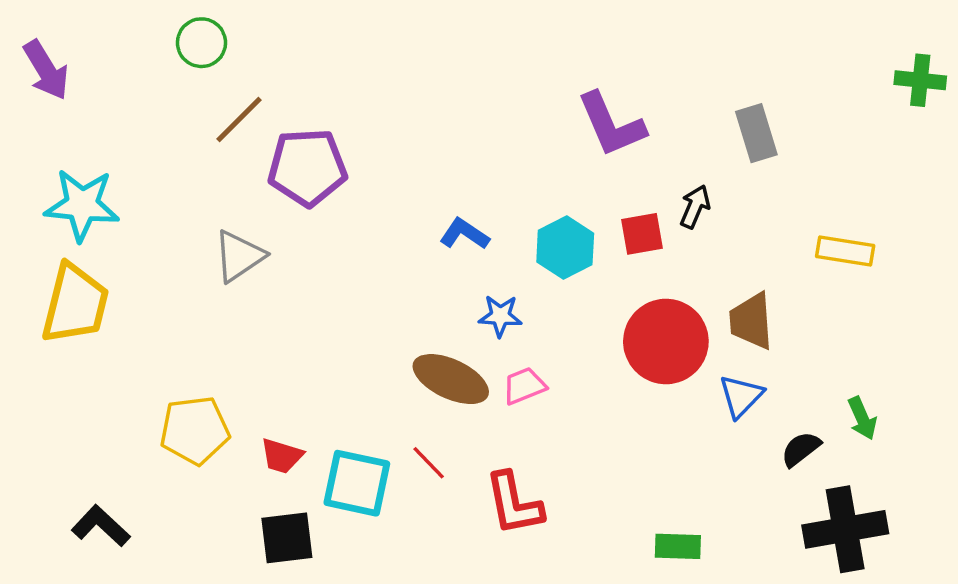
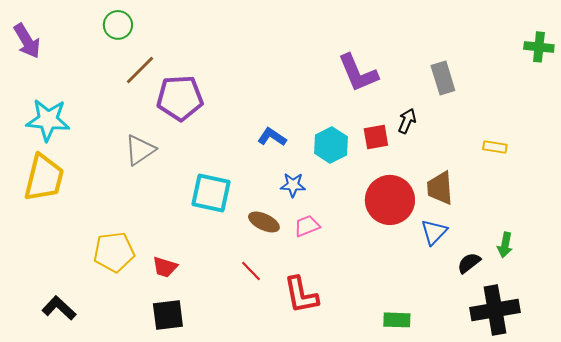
yellow rectangle: (845, 251) -> (495, 147), size x0.7
brown ellipse: (451, 379) -> (264, 222), size x0.7
green arrow: (862, 418) -> (505, 245), turned 35
cyan square: (357, 483) -> (211, 193), moved

